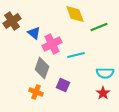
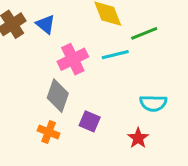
blue triangle: (34, 33) -> (46, 24), moved
cyan line: (76, 55) -> (115, 55), moved
red star: (103, 93) -> (138, 138), moved

